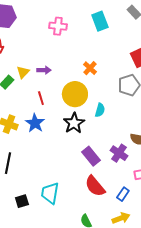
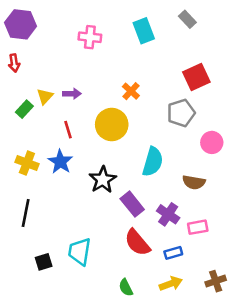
cyan semicircle: (100, 110) -> (153, 162), moved, size x1.6
black star: (74, 123) -> (103, 180), moved
purple cross: (119, 153) -> (168, 214), moved
blue rectangle: (123, 194) -> (173, 253), turned 40

